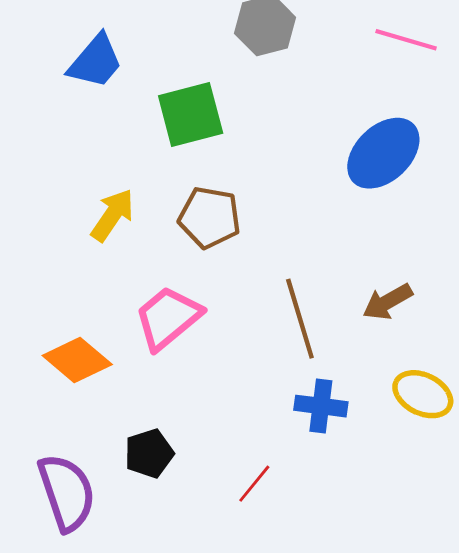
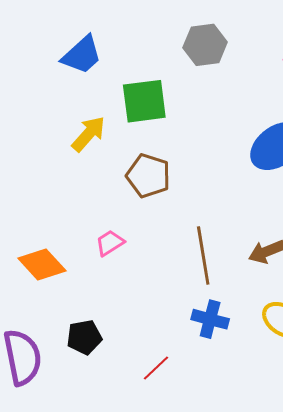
yellow arrow: (112, 215) -> (89, 134), moved
pink trapezoid: (168, 318) -> (110, 243), size x0.6

